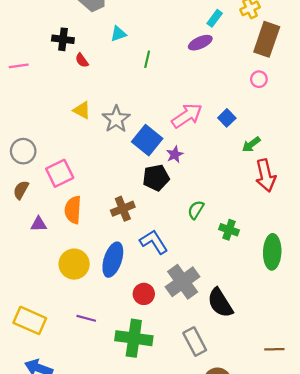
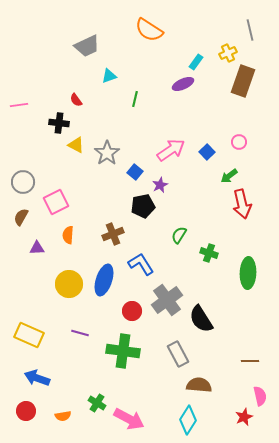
black cross: (63, 39) -> (59, 123), moved
pink circle: (259, 79) -> (239, 142), moved
blue square: (147, 140) -> (135, 172), size x0.6
orange semicircle: (73, 210) -> (68, 235), size x0.7

